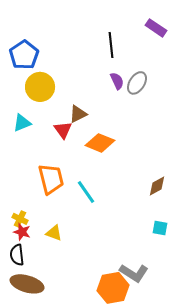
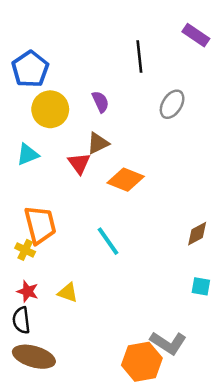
purple semicircle: (117, 81) -> (100, 102), moved
orange trapezoid: (51, 179) -> (40, 225), moved
yellow cross: (20, 219) -> (25, 250), moved

